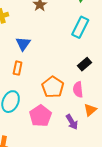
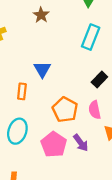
blue triangle: (23, 44) -> (42, 69), moved
purple arrow: (72, 122) -> (81, 143), moved

